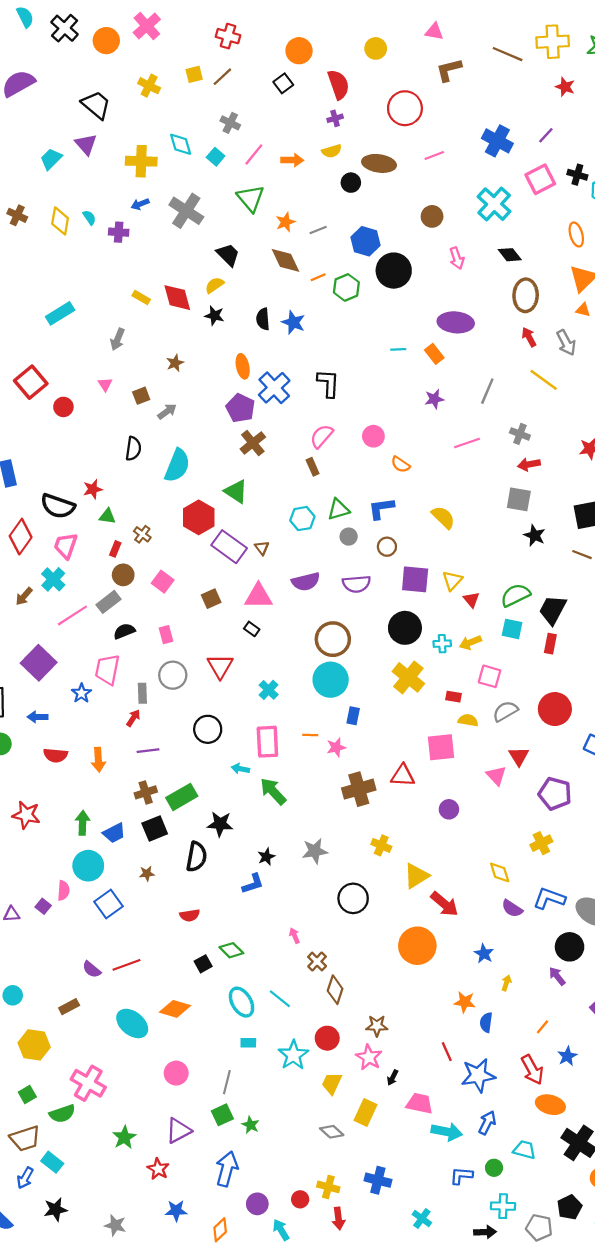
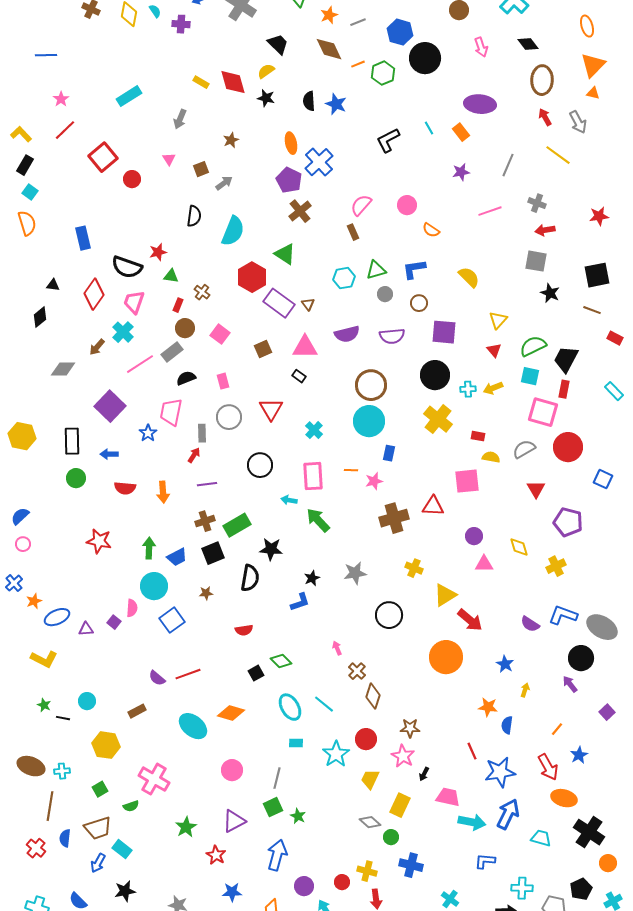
cyan line: (398, 349) -> (429, 128), turned 64
black L-shape: (328, 383) -> (388, 140), moved, turned -120
yellow triangle: (452, 581) -> (498, 320), moved
pink square: (490, 676) -> (543, 412), moved, size x1.4
pink triangle: (496, 776) -> (484, 564), moved, turned -48
yellow diamond: (500, 872) -> (519, 547), moved
green semicircle: (62, 1114) -> (131, 806), size x0.7
blue arrow: (487, 1123) -> (508, 814), size x1.4
green circle: (494, 1168) -> (391, 837), moved

